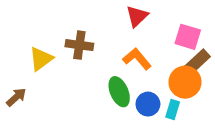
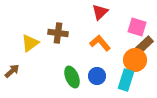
green ellipse: (119, 92) -> (72, 77), moved
blue circle: (148, 104) -> (97, 76), moved
cyan rectangle: (173, 110) -> (126, 80), size x1.5

